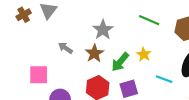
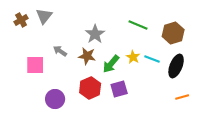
brown star: (94, 53) -> (87, 56), turned -30
pink square: (39, 75) -> (35, 65), moved
cyan line: (164, 79) -> (152, 59), moved

